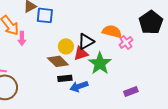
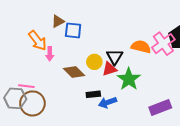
black triangle: (86, 41) -> (115, 57), turned -30
pink cross: (126, 42) -> (163, 44), moved, size x1.6
brown diamond: (58, 61) -> (74, 72), moved
purple rectangle: (131, 91) -> (160, 108), size x1.5

